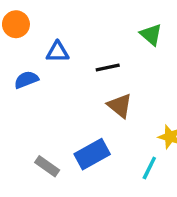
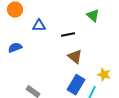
blue semicircle: (26, 80) -> (15, 48), moved
blue rectangle: (92, 154) -> (76, 85), moved, turned -30

